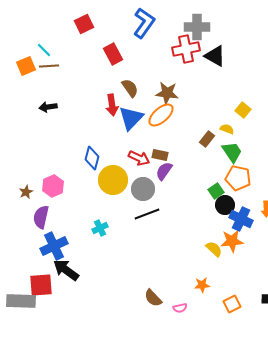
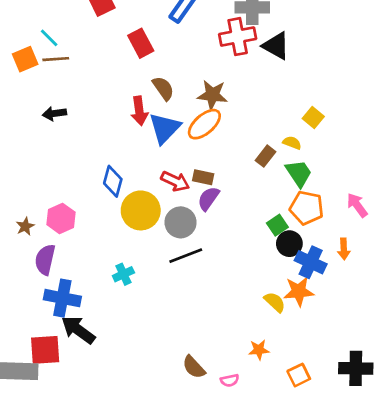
blue cross: (54, 246) -> (62, 298), turned 36

